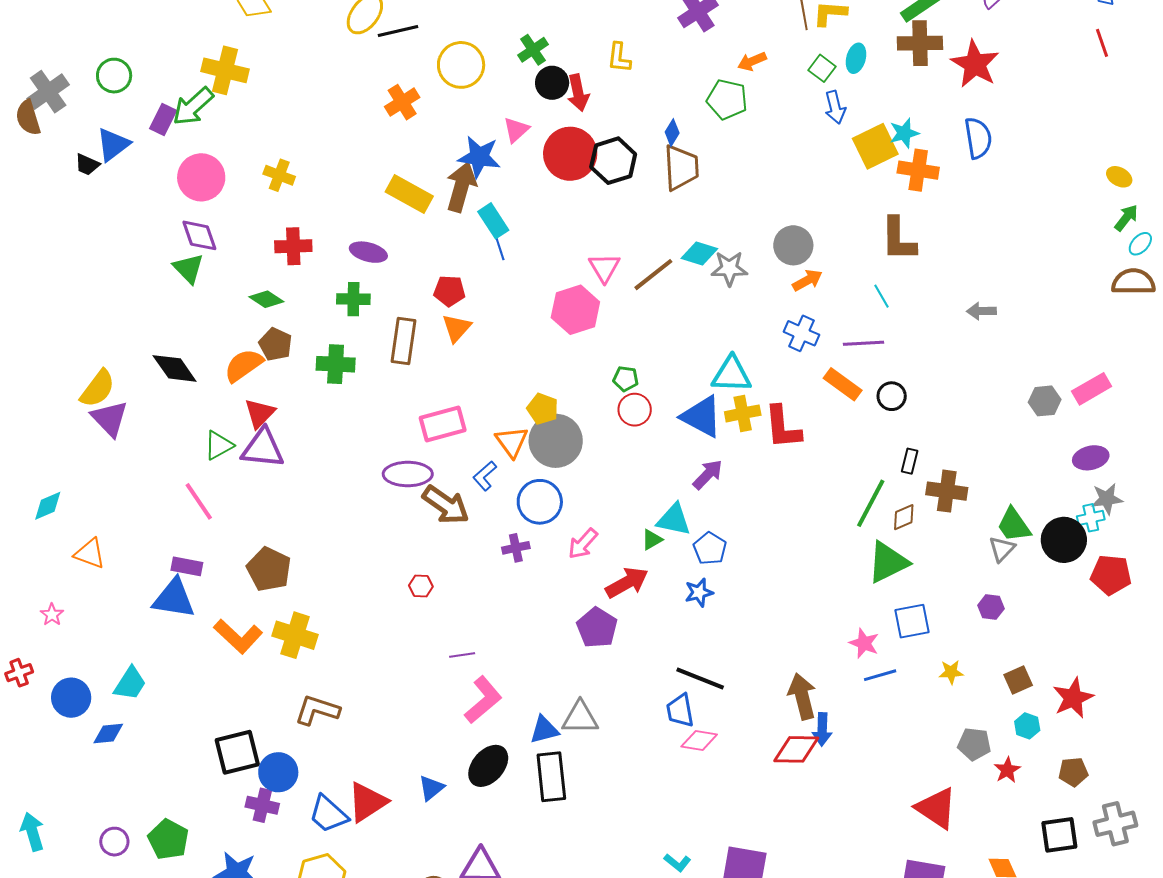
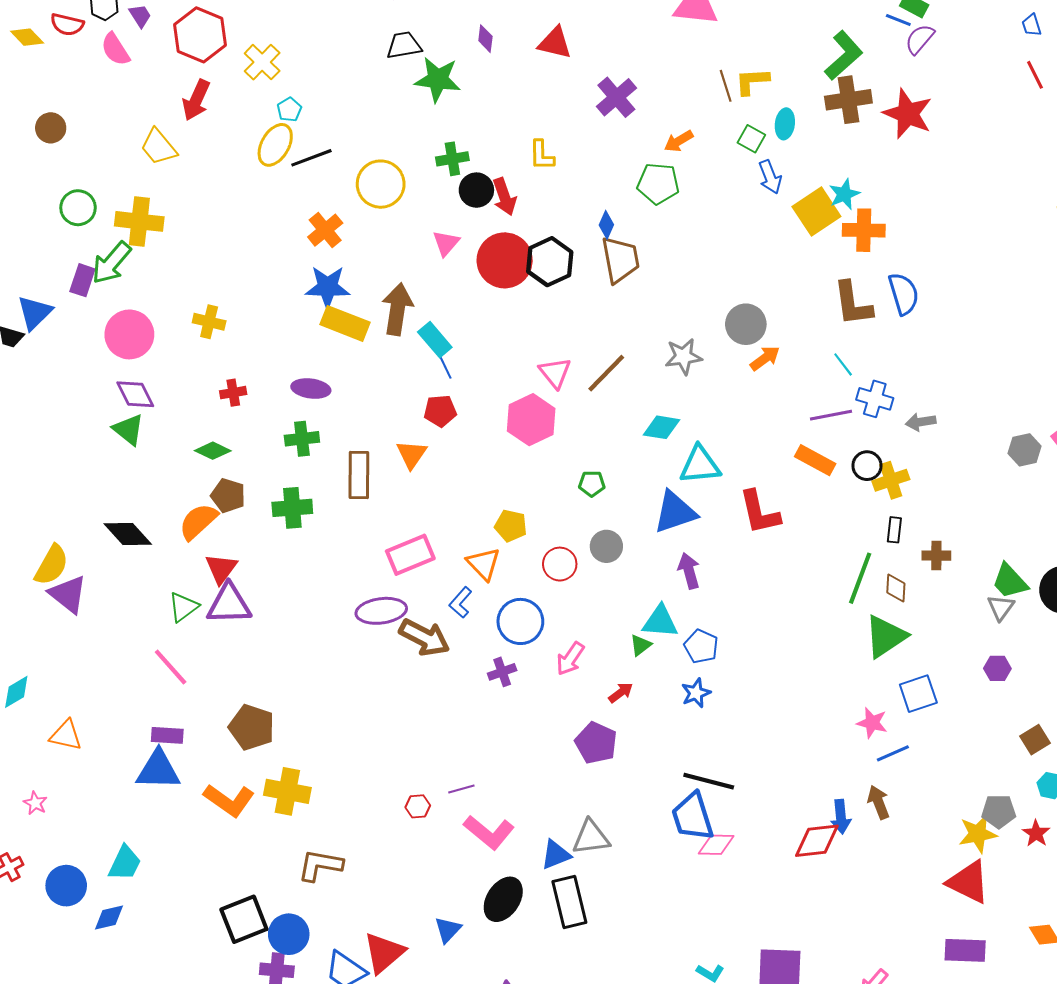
green cross: (533, 50) -> (452, 159), turned 32
green circle: (114, 76) -> (78, 208), moved
blue semicircle: (978, 138) -> (904, 294), moved
blue star: (479, 157) -> (328, 287), moved
red cross: (293, 246) -> (233, 393), size x0.7
cyan diamond: (699, 254) -> (662, 427), moved
red pentagon: (449, 291) -> (440, 411), moved
gray arrow: (981, 311) -> (921, 422), moved
blue cross: (801, 333) -> (875, 399), moved
red circle: (635, 410) -> (560, 564), moved
yellow cross: (743, 413) -> (891, 480), moved
blue triangle: (702, 417) -> (675, 512), turned -39
gray circle: (556, 441) -> (606, 546), moved, size x0.6
purple arrow: (708, 474) -> (689, 571), turned -52
brown cross: (947, 491) -> (936, 556), size x0.7
brown diamond: (904, 517) -> (896, 588), turned -56
red arrow: (627, 583) -> (621, 693), size x0.6
red hexagon: (421, 586) -> (418, 806), moved
yellow star: (951, 672) -> (978, 834), moved, size x1.5
brown arrow: (802, 696) -> (879, 802), moved, size x0.7
pink L-shape: (483, 700) -> (489, 832), turned 87
blue trapezoid: (680, 711) -> (693, 817), size x1.4

